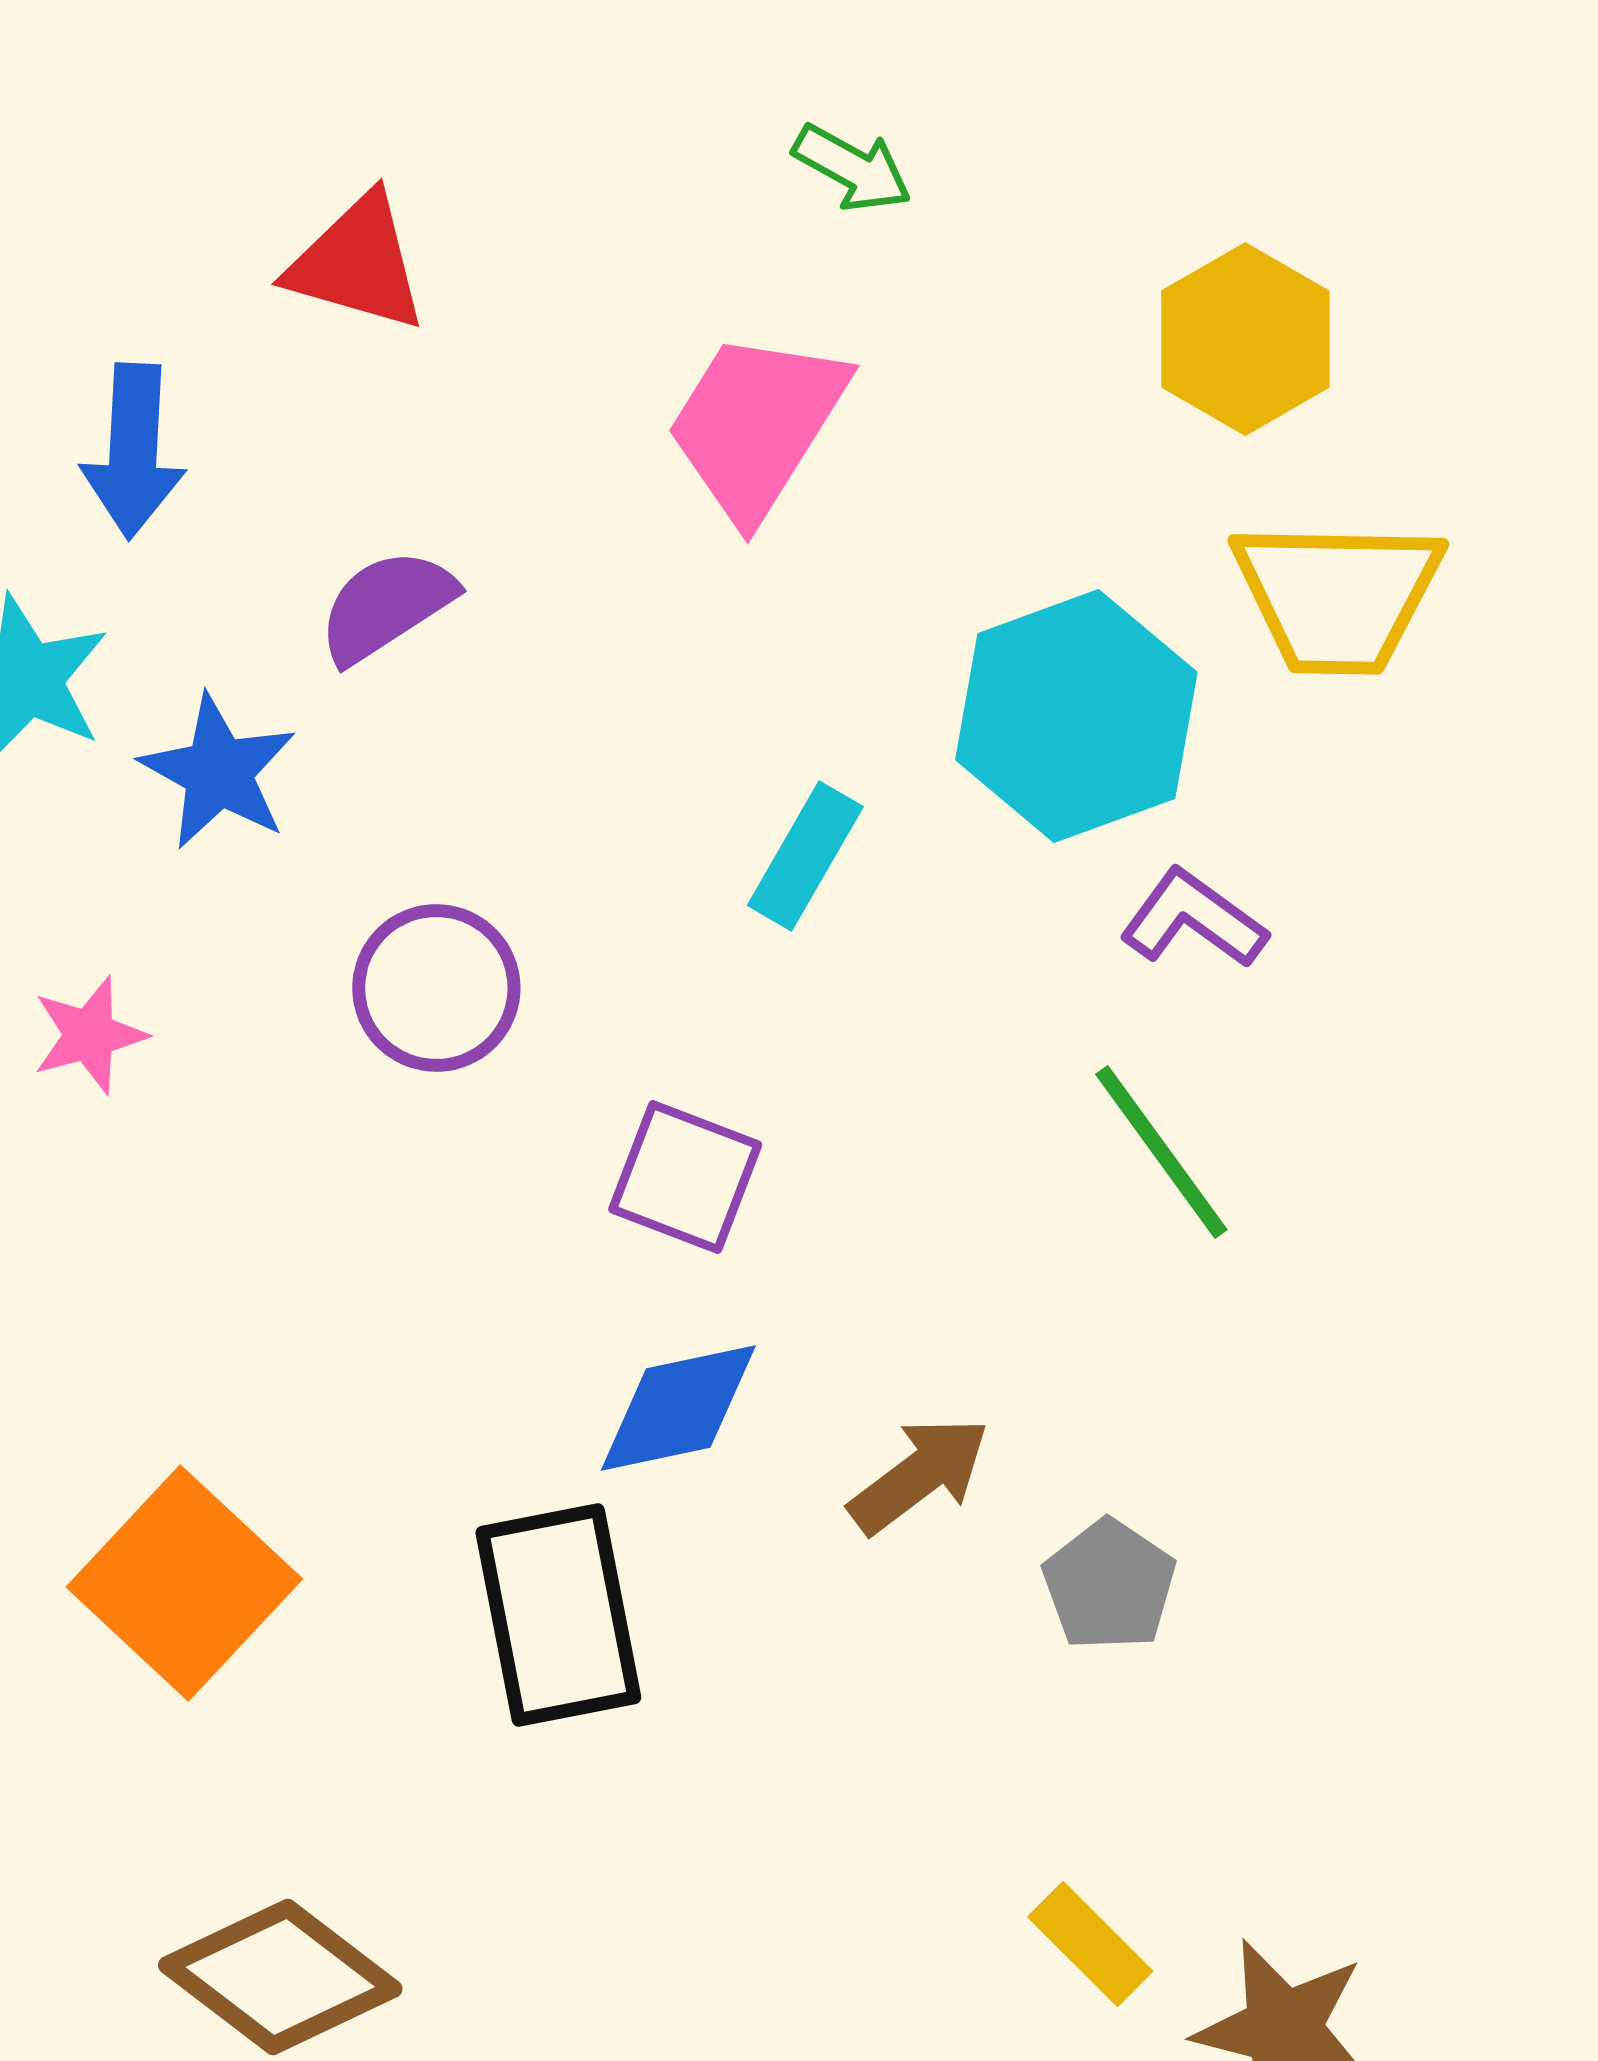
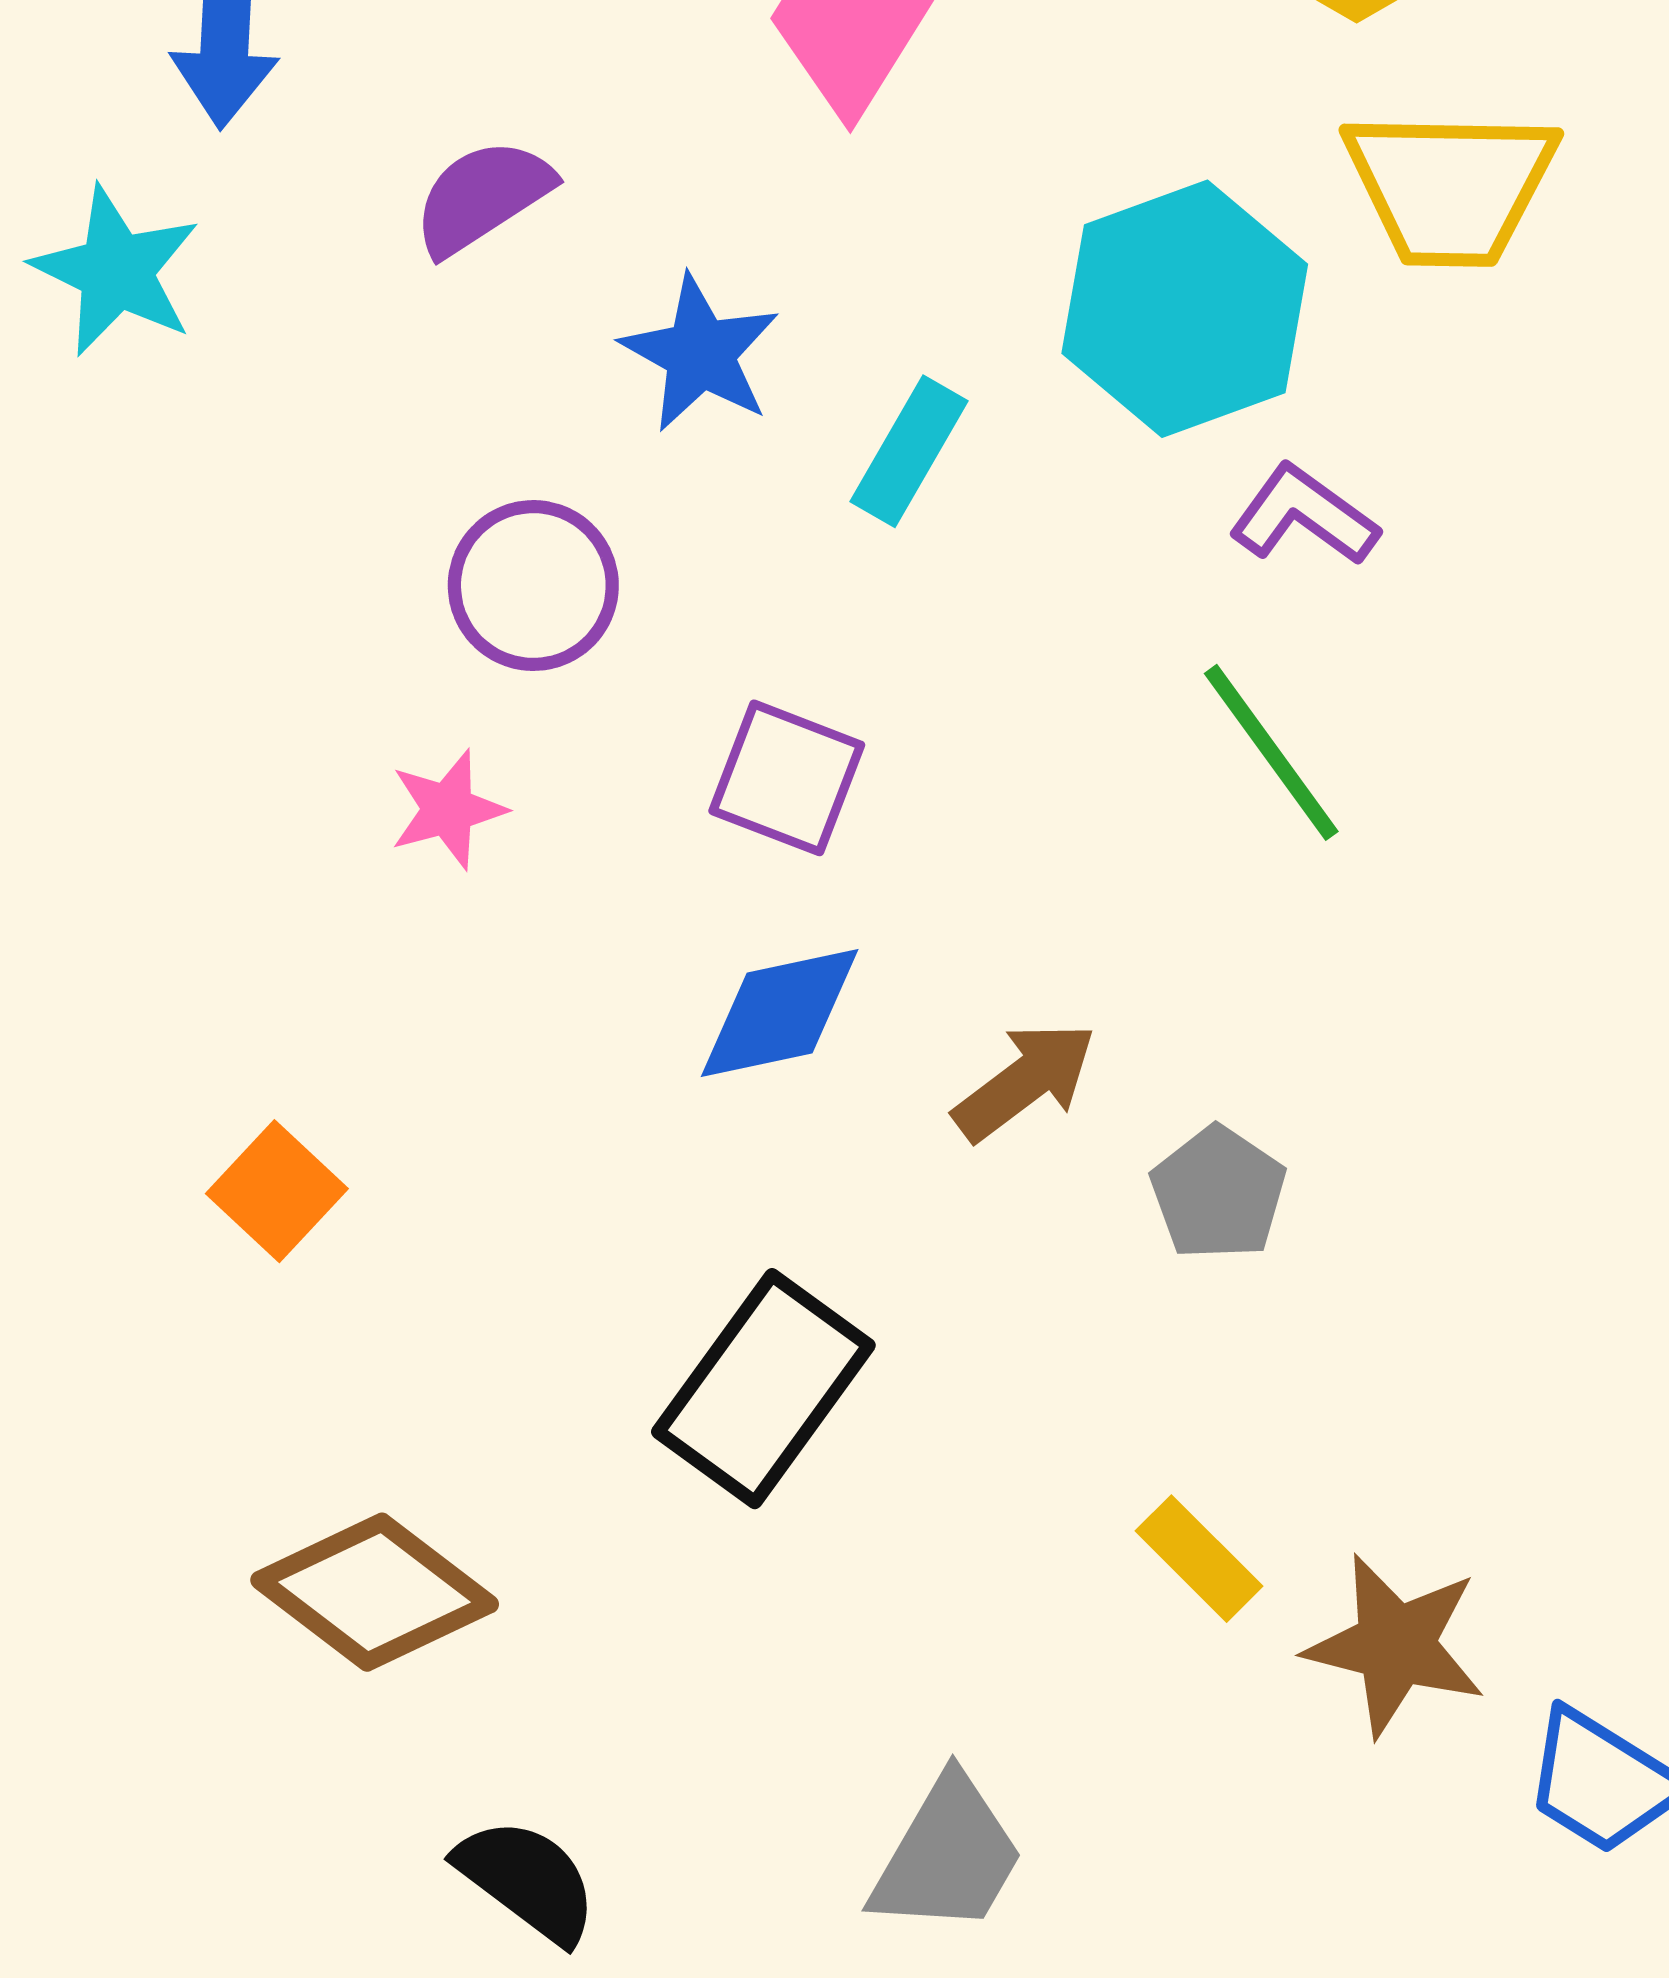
blue star: (218, 772) -> (700, 353), moved
pink star: (89, 1035) -> (448, 809), moved
orange square: (184, 1583) -> (277, 1191), size x0.6
black rectangle: (558, 1615) -> (763, 1389), moved, turned 47

